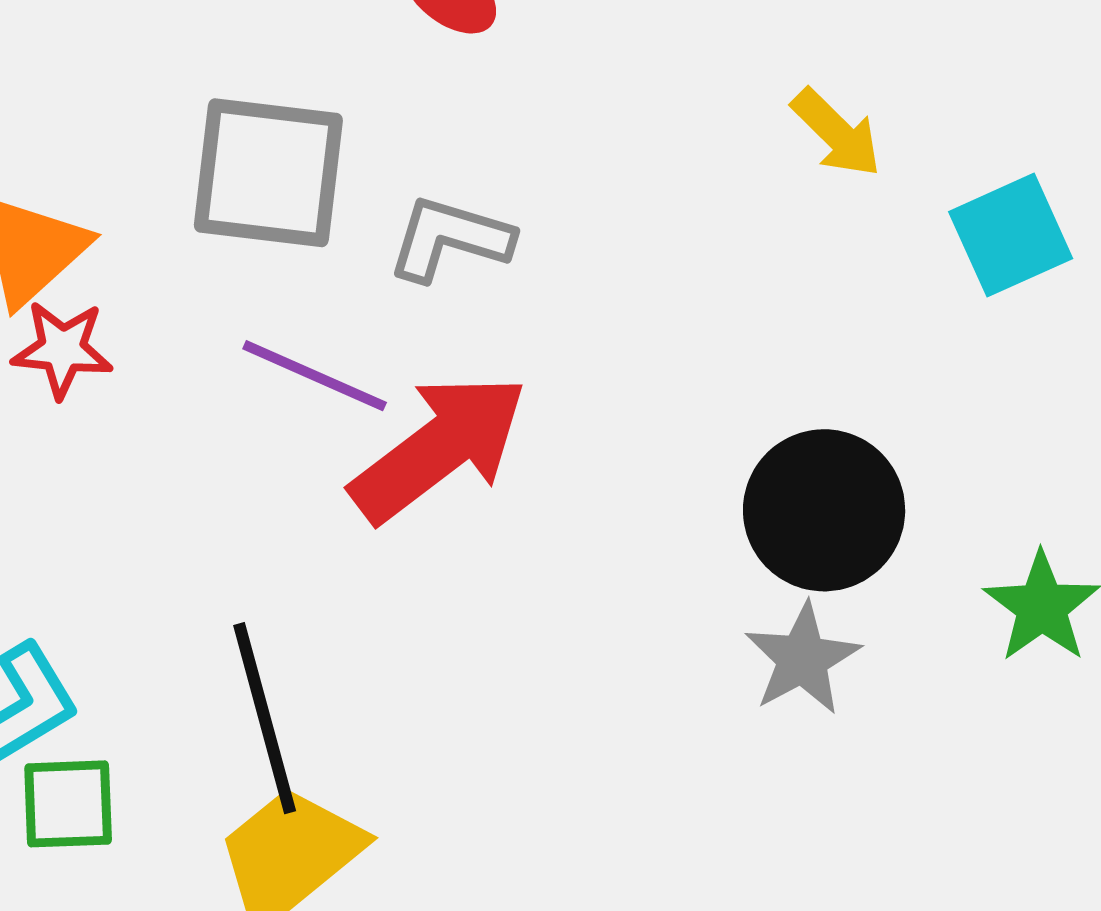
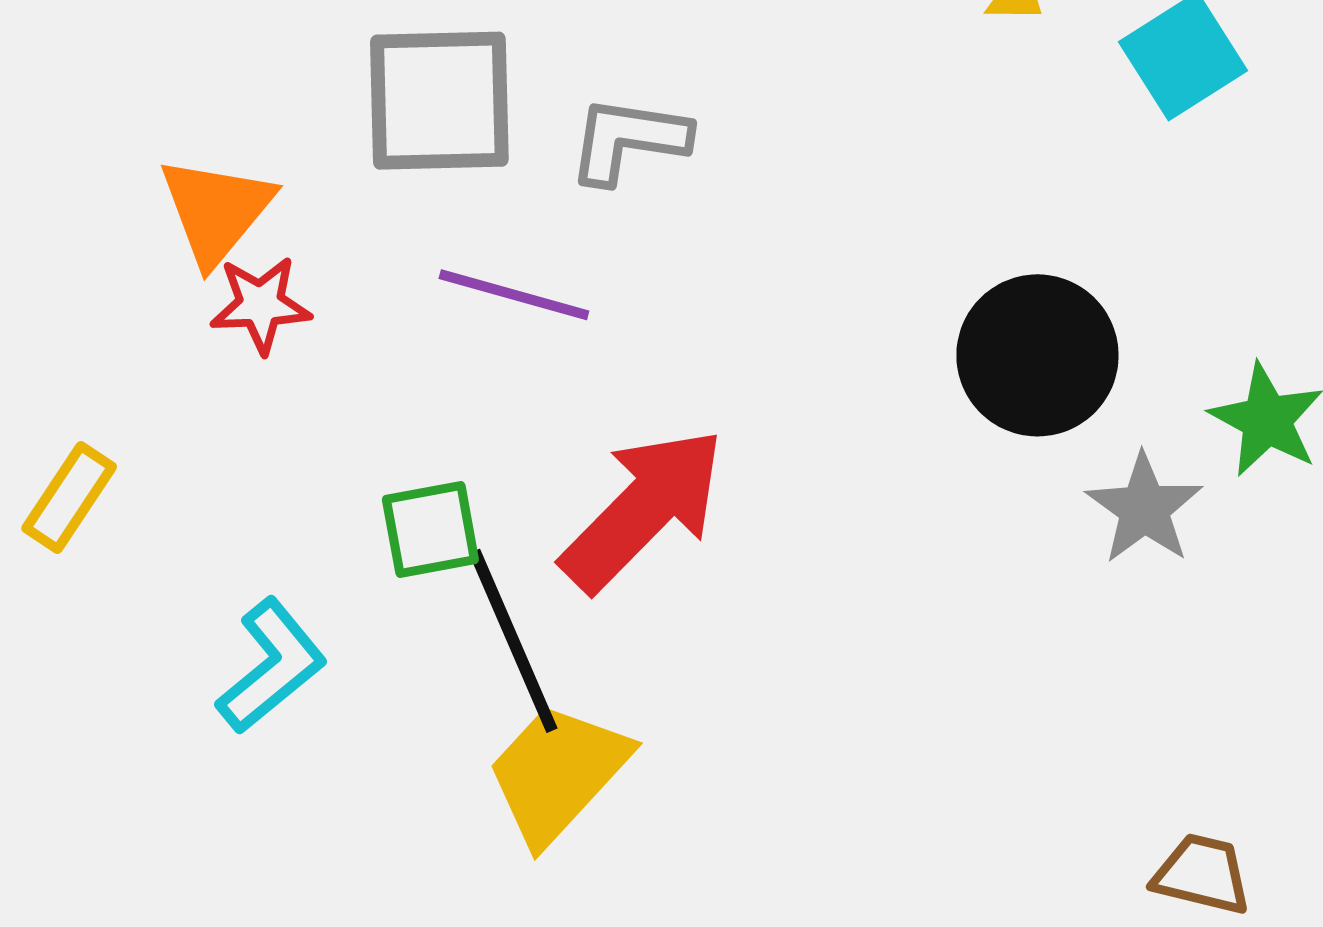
red arrow: (439, 448) -> (643, 509), moved
gray star: (802, 659) -> (1144, 508), moved
green square: (68, 804) -> (430, 530), moved

